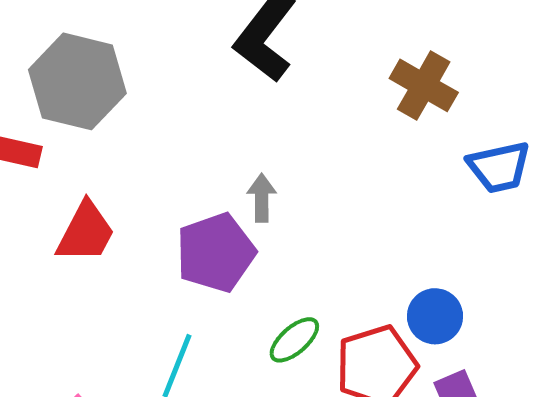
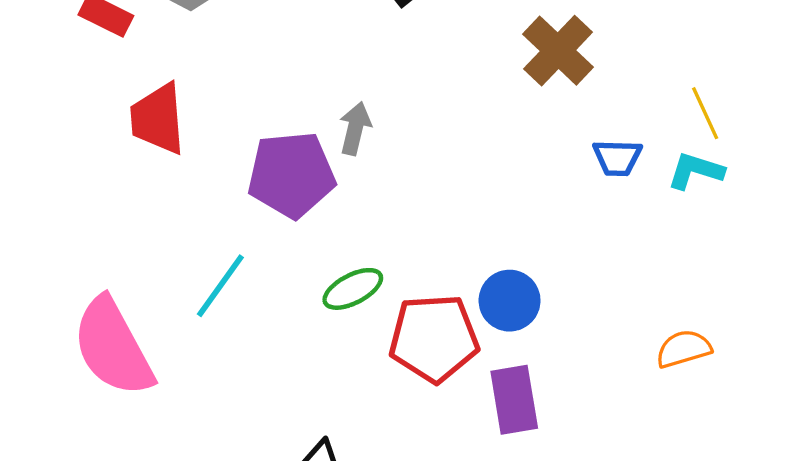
blue trapezoid: (499, 167) -> (617, 158), size x0.7
red trapezoid: (86, 232) -> (158, 119), turned 134

